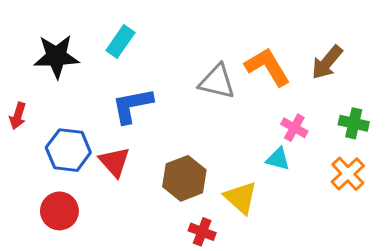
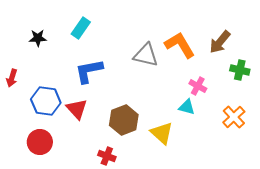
black star: (56, 56) -> (38, 38), size x0.6
green cross: (354, 123) -> (240, 70), moved
red cross: (202, 232) -> (107, 156), moved

